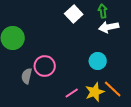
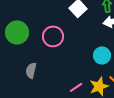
pink circle: (45, 66) -> (53, 36), moved

